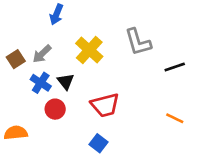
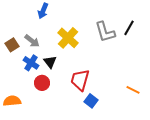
gray arrow: (42, 54) -> (32, 41), turned -98
black line: (175, 67) -> (129, 28), moved, turned -42
red trapezoid: (105, 105) -> (80, 80), turned 120
blue square: (98, 143) -> (91, 101), moved

